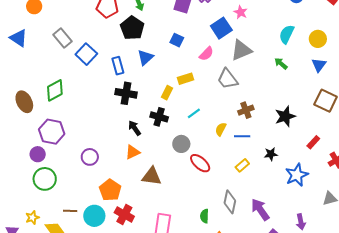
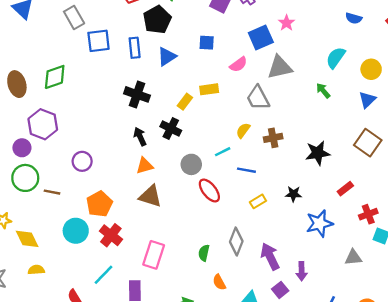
blue square: (177, 40) -> (207, 43), turned -32
blue square: (86, 54) -> (99, 41), turned 30
blue rectangle: (118, 66) -> (135, 48), moved
cyan line: (194, 113) -> (223, 152), moved
yellow semicircle: (221, 129) -> (243, 130), moved
blue line: (242, 136) -> (246, 170), moved
orange triangle: (133, 152) -> (145, 166), moved
brown line: (70, 211) -> (52, 192), moved
purple arrow: (301, 222) -> (302, 271), moved

